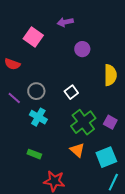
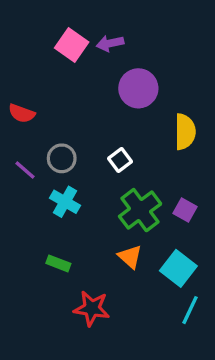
pink square: (33, 37) -> (72, 45), moved
purple circle: (82, 49) -> (138, 88), size x1.5
cyan square: (106, 157) -> (178, 268), turned -30

